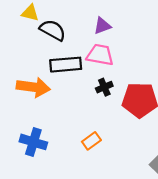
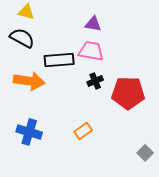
purple triangle: (102, 26) -> (93, 24), turned 30
black semicircle: (53, 30) -> (22, 38), moved

